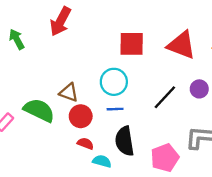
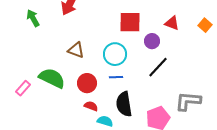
red triangle: (181, 45) -> (172, 23), size x0.6
purple circle: (199, 89) -> (152, 41), moved
brown triangle: (69, 92) -> (76, 50), moved

